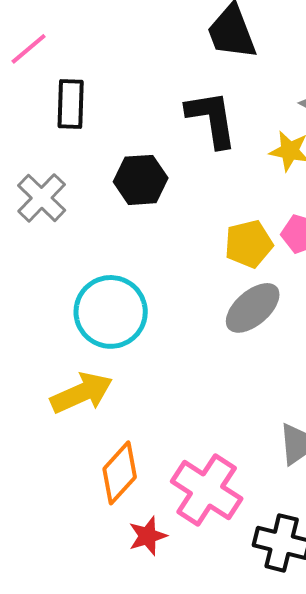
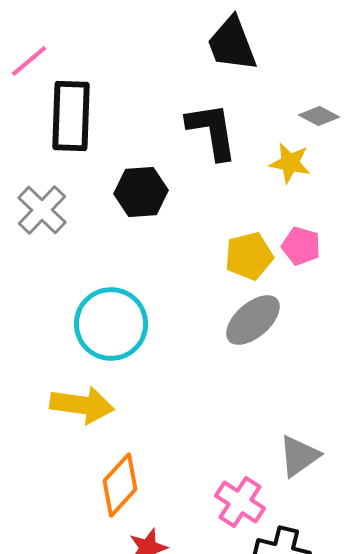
black rectangle: (71, 104) -> (71, 116), size x1.4
yellow arrow: (82, 393) -> (82, 405), turned 32
pink cross: (207, 490) -> (240, 502), moved, size x0.7

